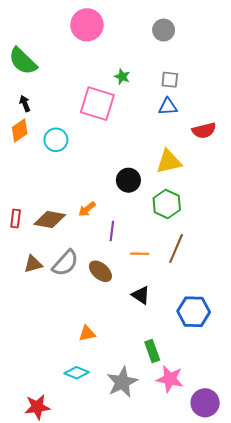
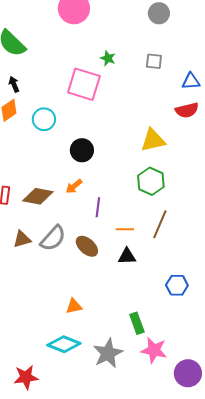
gray circle: (164, 30) -> (159, 13), moved
blue triangle: (168, 107) -> (191, 81), moved
black circle: (128, 180) -> (82, 150), moved
black triangle: (141, 295) -> (127, 256), moved, turned -36
blue hexagon: (194, 312) -> (177, 285), size x0.7
cyan diamond: (77, 373) -> (64, 344), size x1.4

